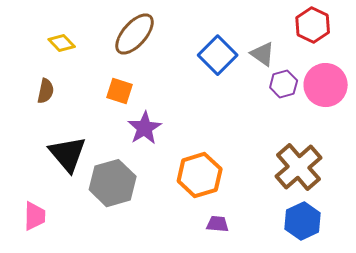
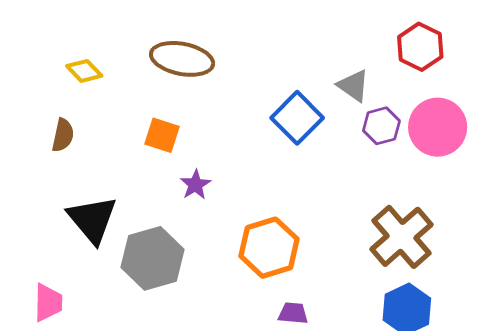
brown ellipse: (135, 34) -> (182, 59), turned 60
blue square: (218, 55) -> (297, 118), moved
purple star: (145, 128) -> (195, 185), size x0.7

